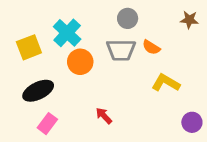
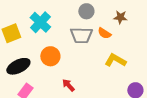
brown star: (189, 20) -> (120, 17), moved
orange circle: (80, 62) -> (50, 56), moved

